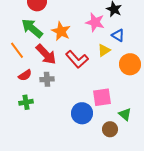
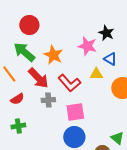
yellow triangle: (104, 50) -> (96, 74), turned 32
gray cross: (47, 79) -> (48, 100), moved
pink square: (102, 97) -> (75, 112), moved

